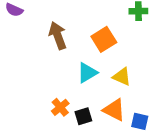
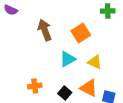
orange cross: (60, 107) -> (35, 86), moved, turned 32
black square: (83, 116) -> (65, 93), turned -32

